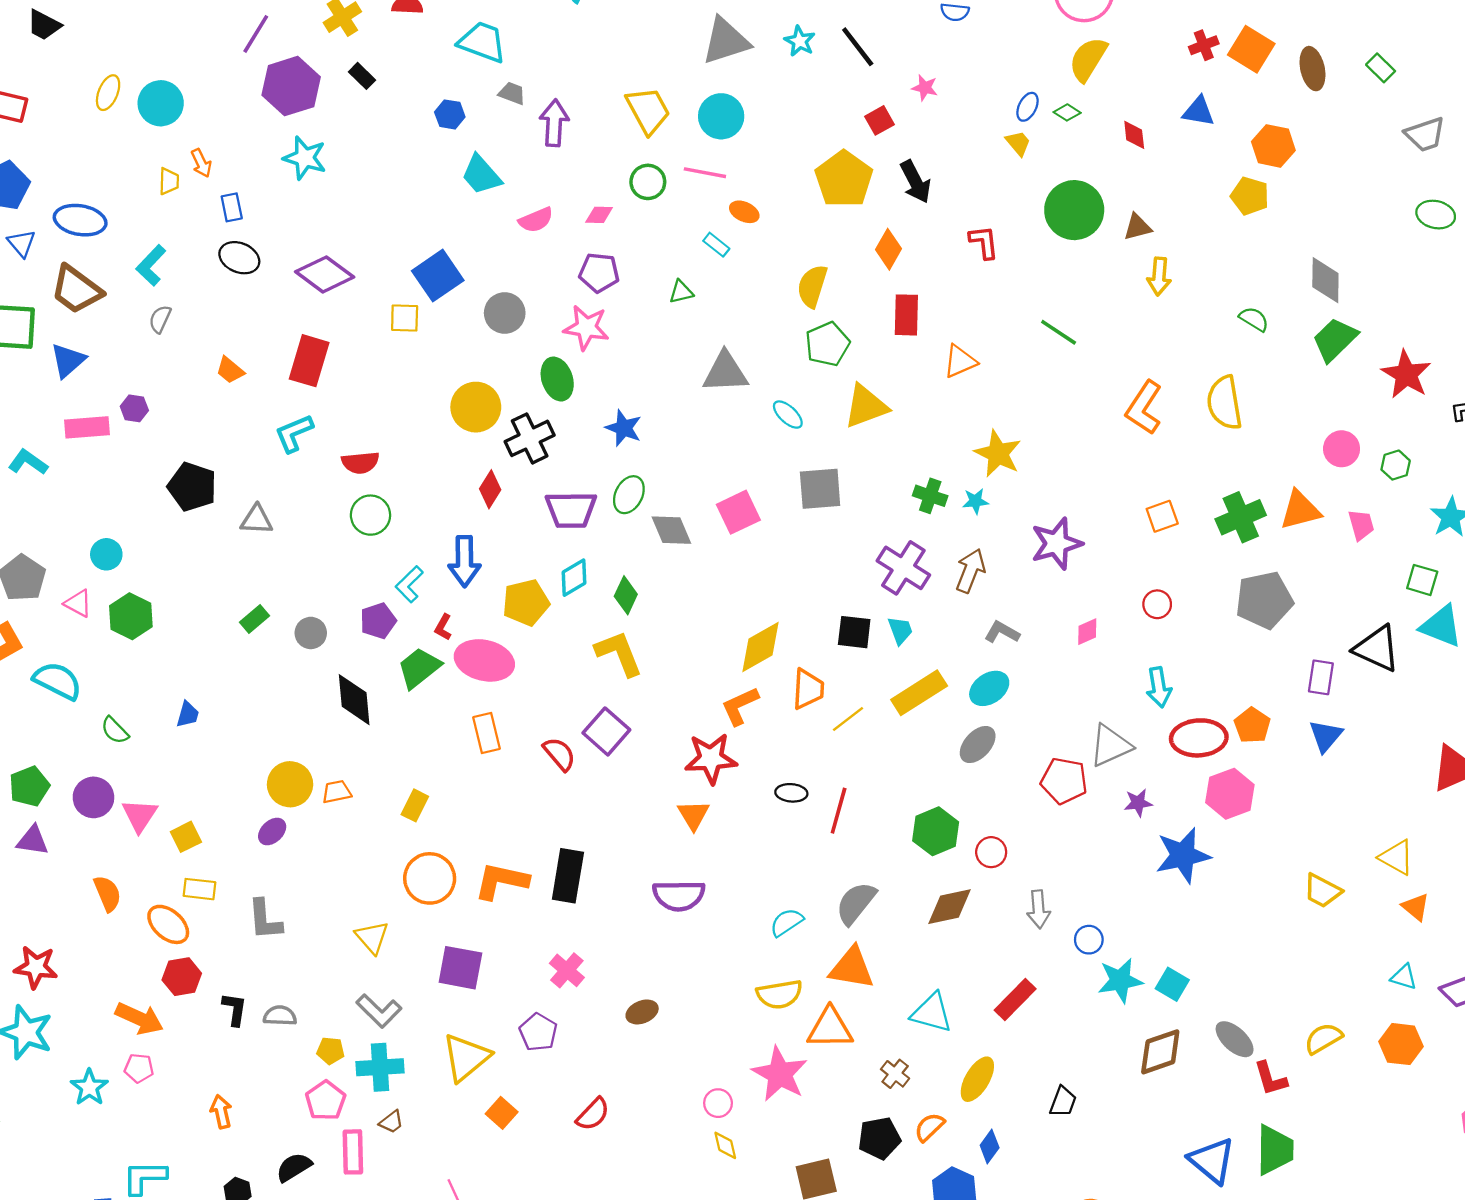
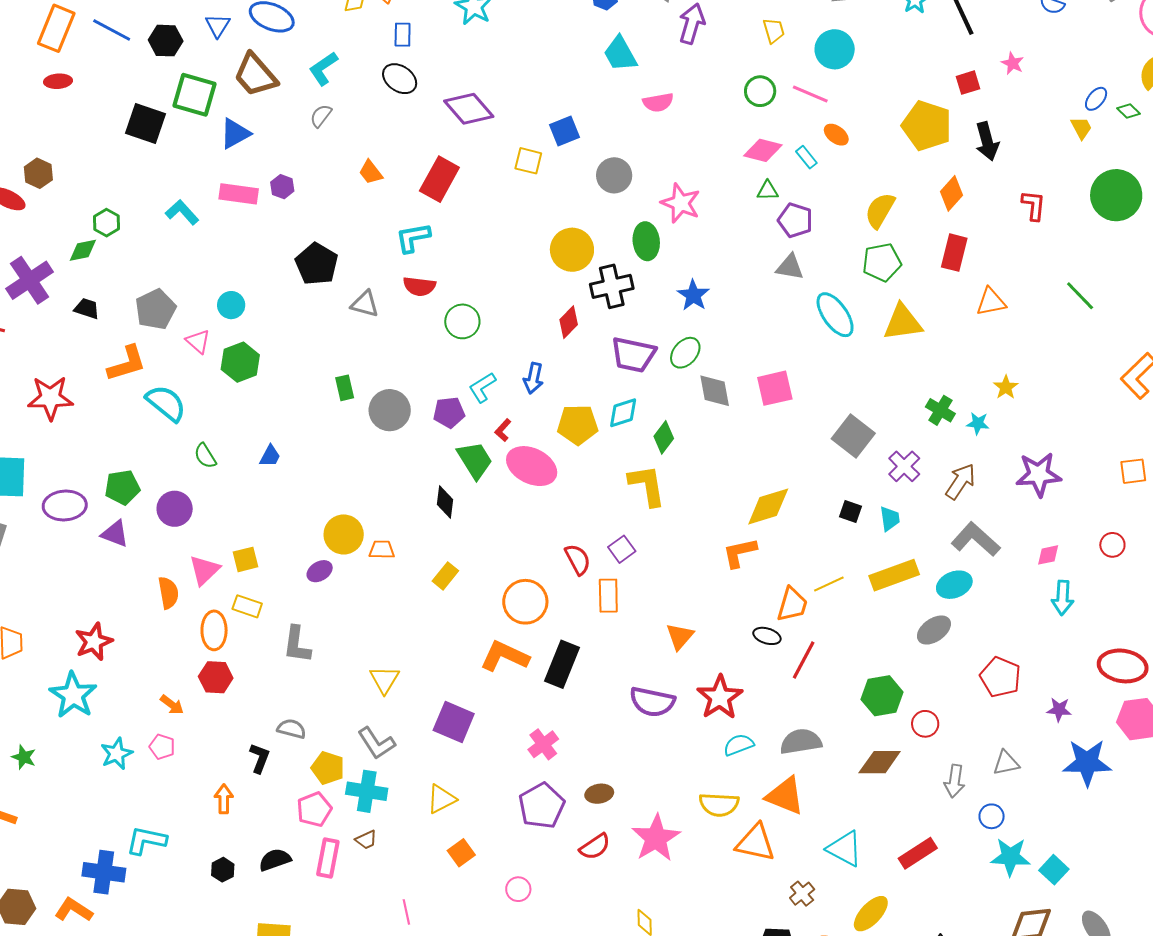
yellow trapezoid: (648, 110) -> (774, 31), size x0.6
yellow pentagon: (844, 179) -> (927, 126), turned -30
pink diamond: (599, 215) -> (763, 150), moved, size x1.5
purple pentagon: (599, 273) -> (795, 220), moved
blue square: (438, 276) -> (564, 131), size x0.7
gray triangle: (725, 372) -> (790, 267), size x0.7
cyan ellipse: (788, 415) -> (835, 315), size x1.6
yellow star: (998, 454) -> (1006, 387), size x0.6
red semicircle: (360, 463) -> (419, 286), moved
gray square: (820, 489) -> (853, 436), moved, turned 30
blue arrow: (464, 561) -> (533, 378), size x0.7
purple cross: (903, 568) -> (904, 466), size x0.7
green rectangle: (255, 619) -> (345, 388), turned -75
black square: (854, 632) -> (850, 511), size x0.7
gray L-shape: (1002, 632) -> (976, 539), size x1.6
gray circle: (311, 633) -> (390, 410), size x1.5
green trapezoid: (419, 668) -> (475, 460), turned 84
cyan arrow: (1159, 687) -> (1063, 598), moved
orange trapezoid: (808, 689) -> (792, 605), moved
black diamond: (354, 700) -> (445, 502), moved, size x0.7
purple square: (606, 731) -> (622, 549), size x0.7
orange rectangle: (487, 733) -> (608, 596), moved
gray triangle: (1110, 746) -> (1006, 763), moved, size x0.7
red star: (711, 759) -> (720, 697), moved, turned 30
pink triangle: (140, 815) -> (204, 570), moved
orange circle: (430, 878) -> (525, 602), moved
gray semicircle: (856, 903) -> (801, 742), turned 30
orange ellipse: (168, 924) -> (214, 630), turned 36
red star: (36, 967) -> (94, 642), turned 30
black L-shape: (235, 1009) -> (260, 758), moved
orange arrow: (139, 1018) -> (172, 705), size x0.6
purple pentagon: (538, 1032) -> (542, 806), moved, size x1.4
yellow pentagon: (331, 1051) -> (328, 768), size x1.4
yellow triangle: (466, 1057) -> (441, 799), size x0.7
pink star: (780, 1074) -> (656, 838), moved
pink circle: (718, 1103) -> (518, 889), moved
red semicircle: (593, 1114) -> (595, 847), moved

